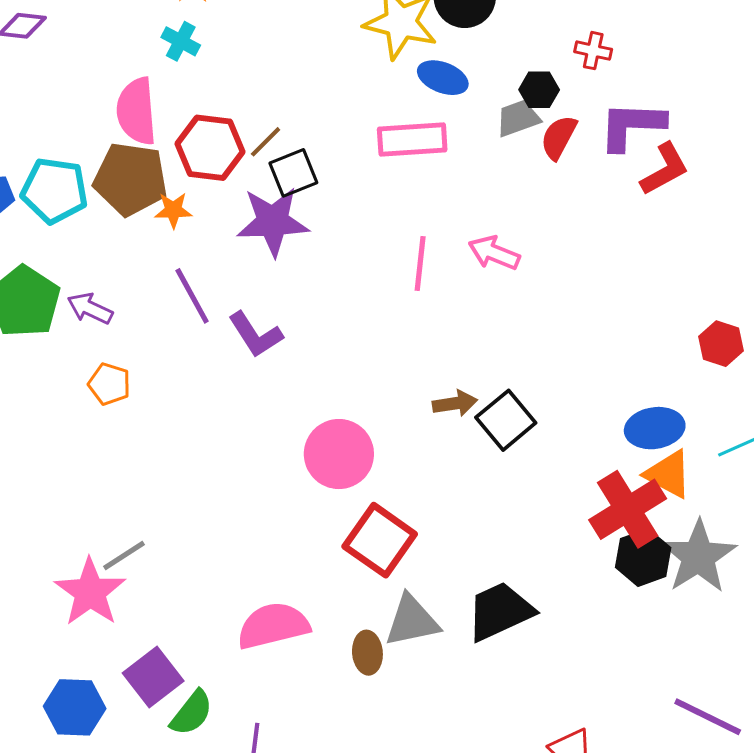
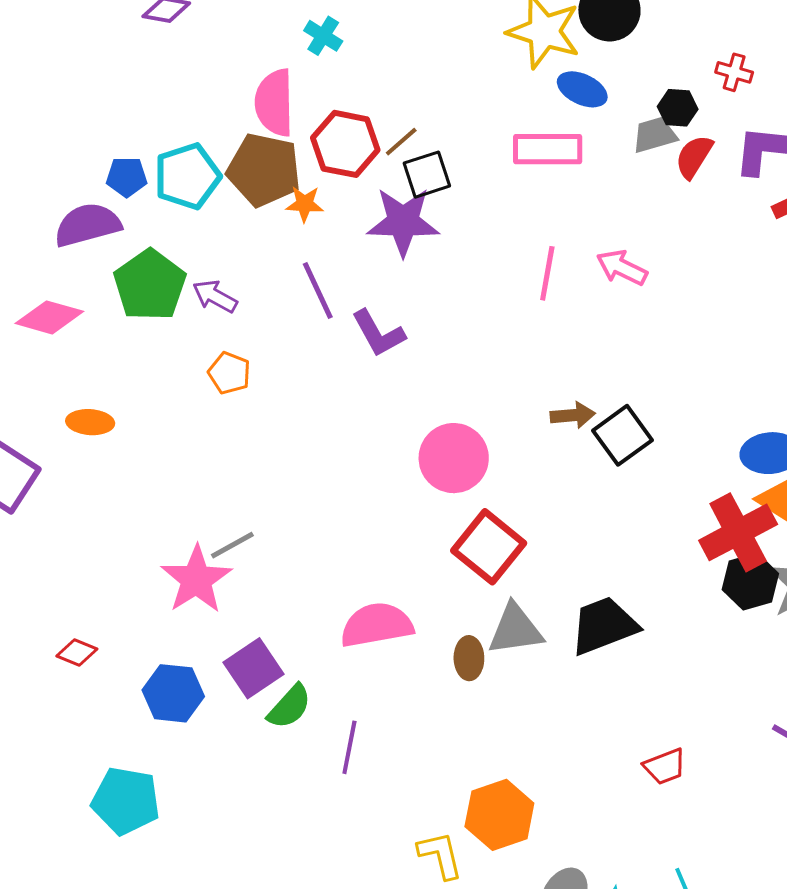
cyan pentagon: (54, 190) -> (187, 176), turned -30

